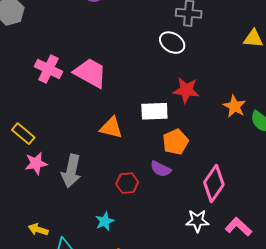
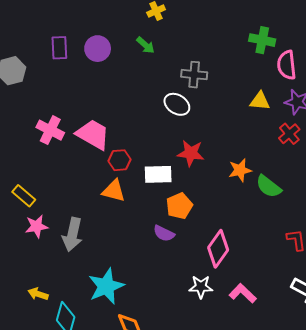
orange star: (234, 106) -> (240, 170), turned 30
red hexagon: (127, 183) -> (120, 160), moved
cyan star: (105, 221) -> (106, 286), size x1.8

